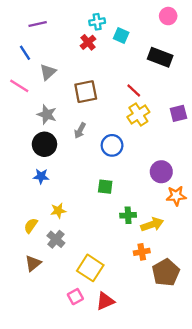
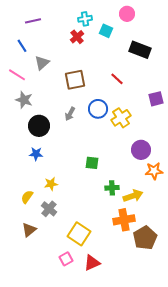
pink circle: (168, 16) -> (127, 14), moved
gray star: (47, 114) -> (24, 100), moved
yellow cross: (138, 114) -> (121, 118), moved
blue circle: (112, 145) -> (98, 109), moved
orange cross: (142, 252) -> (124, 220), size x1.5

